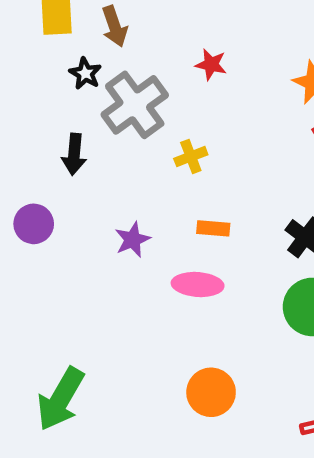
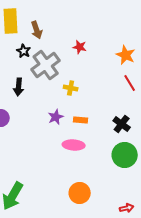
yellow cross: (191, 157) -> (71, 88), turned 32
purple star: (132, 240) -> (56, 117), moved

